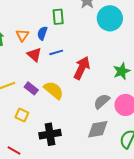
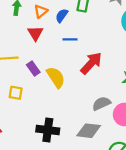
red triangle: (34, 55) -> (35, 33), moved
yellow square: (22, 115) -> (16, 93), turned -32
black cross: (50, 134) -> (48, 130), moved

